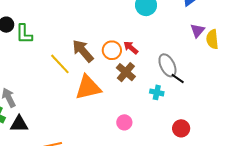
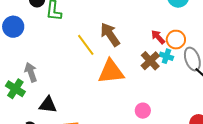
orange circle: (112, 50) -> (176, 40), moved
cyan cross: (157, 92) -> (166, 56), moved
black triangle: (19, 124) -> (48, 105), moved

